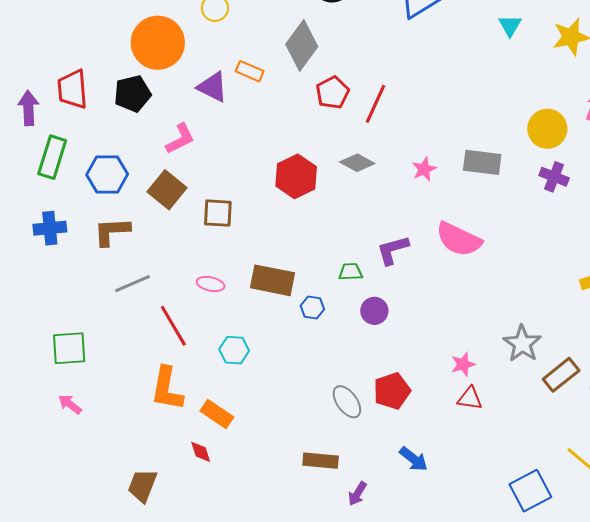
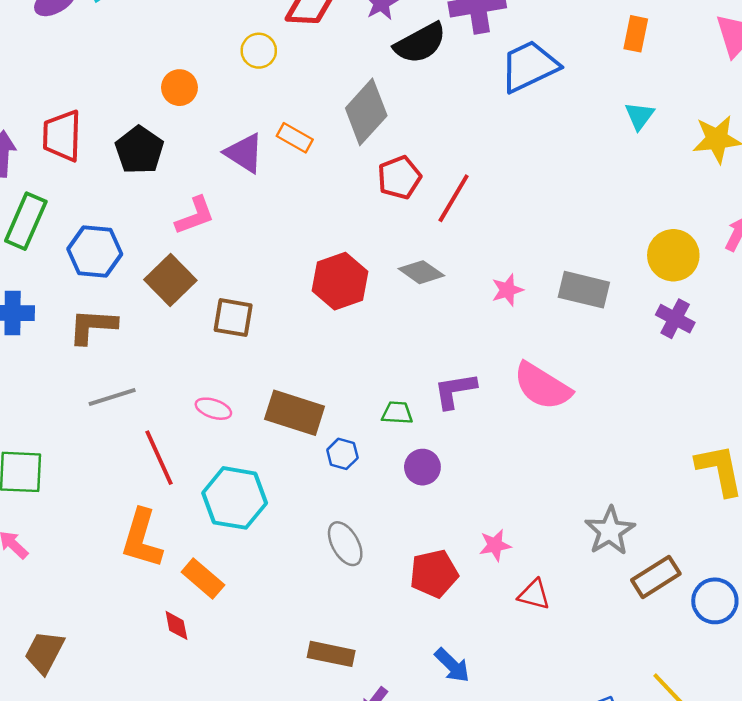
orange circle: (158, 43) -> (179, 88), size x0.5
black pentagon: (133, 94) -> (139, 150), turned -30
cyan hexagon: (234, 350) -> (235, 498), size x1.6
pink star: (463, 364) -> (495, 545), moved
gray ellipse: (347, 402) -> (345, 544), moved
brown trapezoid: (142, 486) -> (44, 652), moved

